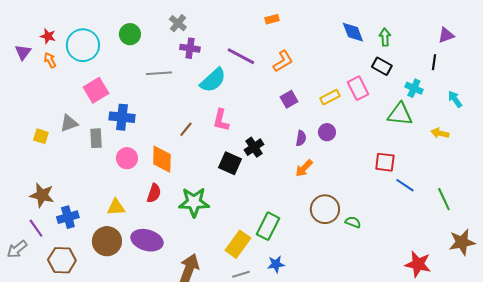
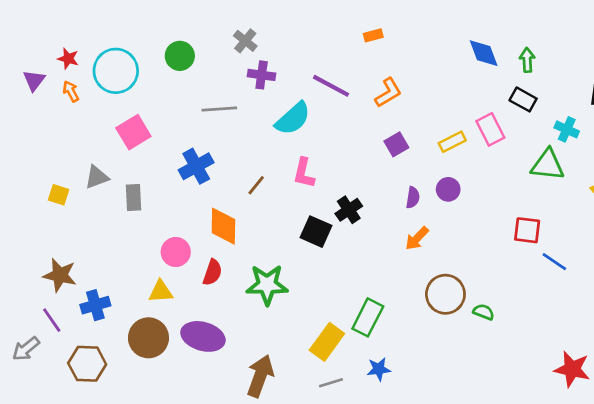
blue cross: (122, 117) -> (196, 166), moved, turned -35
pink circle: (127, 158) -> (176, 252), moved

